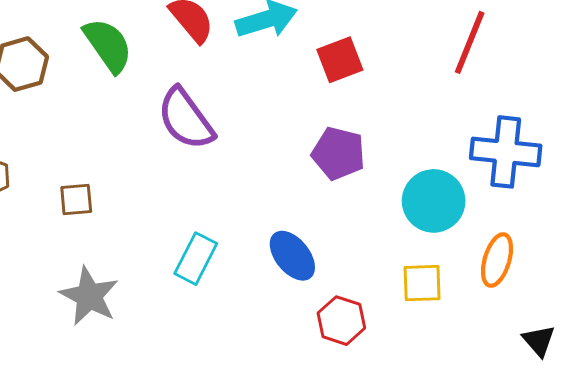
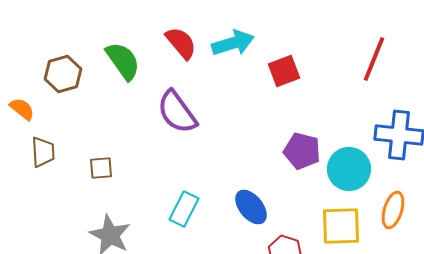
purple pentagon: (338, 153) -> (302, 151), moved
yellow square: (422, 283) -> (341, 226), size x1.4

